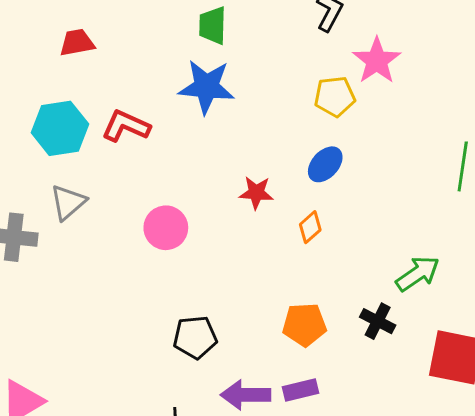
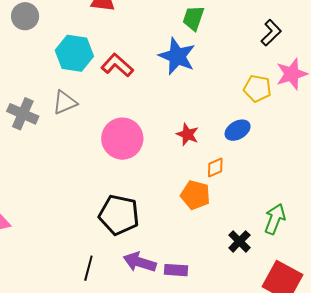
pink circle: (166, 228) -> (122, 139), size x1.4
green arrow: (418, 274) -> (275, 219), turned -52
orange pentagon: (304, 325) -> (195, 195), moved
black pentagon: (195, 337) -> (119, 215), size x1.4

